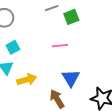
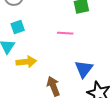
blue triangle: (71, 78) -> (84, 69), moved

